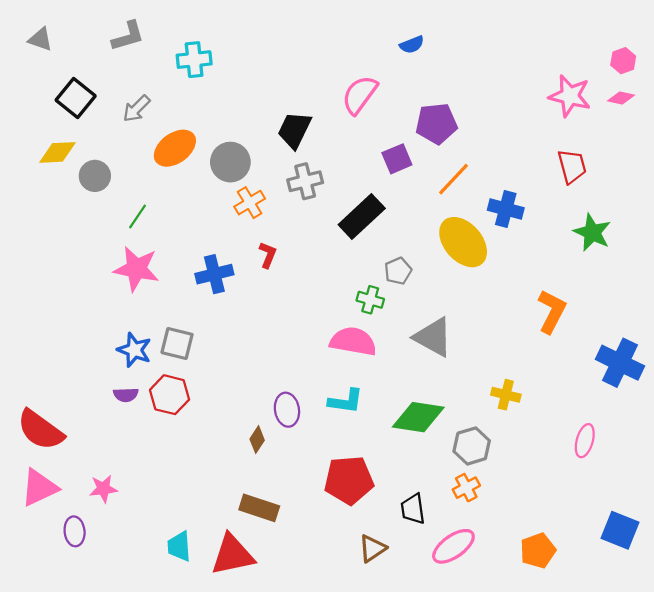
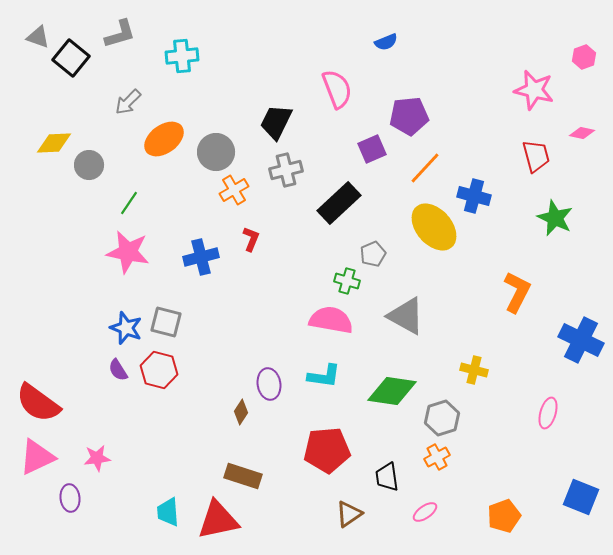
pink semicircle: (360, 95) -> (337, 89), turned 123
black square: (76, 98) -> (71, 58), moved
pink diamond: (621, 98) -> (582, 133), moved
purple semicircle: (126, 395) -> (118, 370), turned 60
pink ellipse: (453, 546) -> (425, 512), size x0.6

